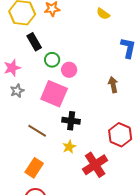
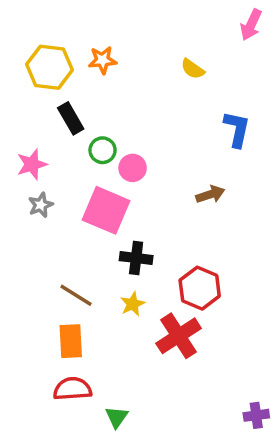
brown arrow: (113, 85) -> (210, 194), turned 84
brown line: (37, 131) -> (76, 295), moved
red hexagon: (120, 135) -> (200, 288), moved
orange rectangle: (34, 168) -> (71, 341), turned -36

